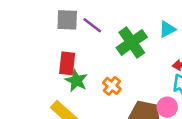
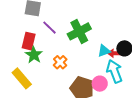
purple line: (92, 25) -> (49, 28), moved
cyan triangle: (167, 29) -> (104, 51), moved

